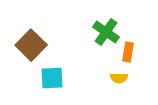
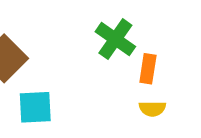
yellow semicircle: (119, 78) -> (152, 109), moved

